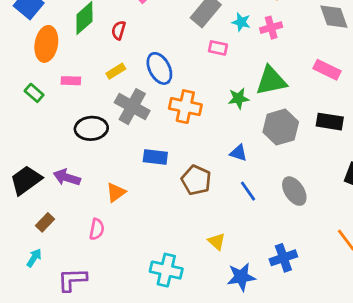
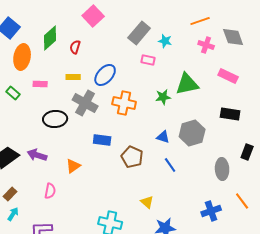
pink cross: (271, 28) -> (206, 45), moved, turned 35
blue ellipse: (159, 68) -> (105, 75), turned 70
yellow rectangle: (116, 71) -> (73, 77), turned 32
gray hexagon: (281, 127) -> (192, 133), moved
gray ellipse: (294, 191) -> (222, 169), moved, turned 30
brown rectangle: (45, 222) -> (10, 194), moved
pink semicircle: (97, 229) -> (50, 191), moved
blue cross: (283, 258) -> (211, 211), moved

